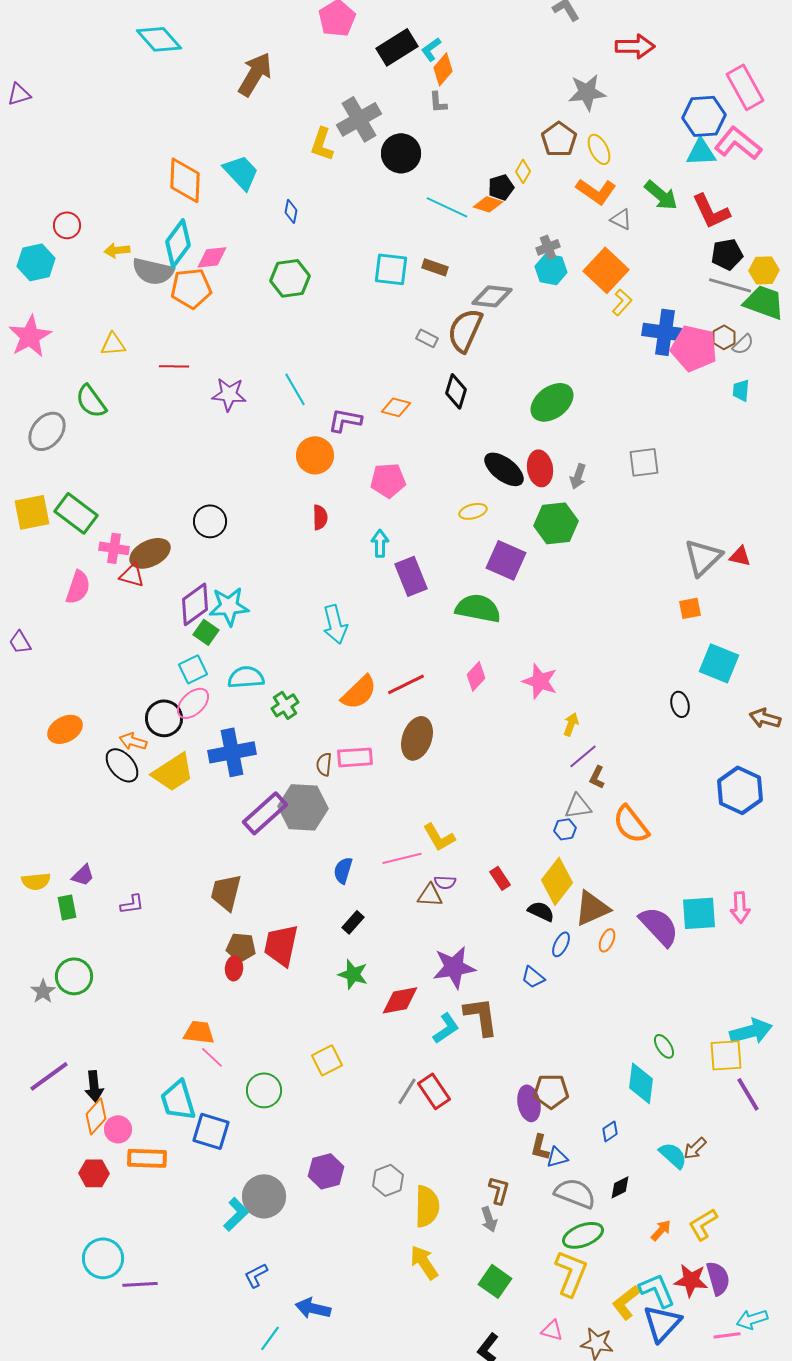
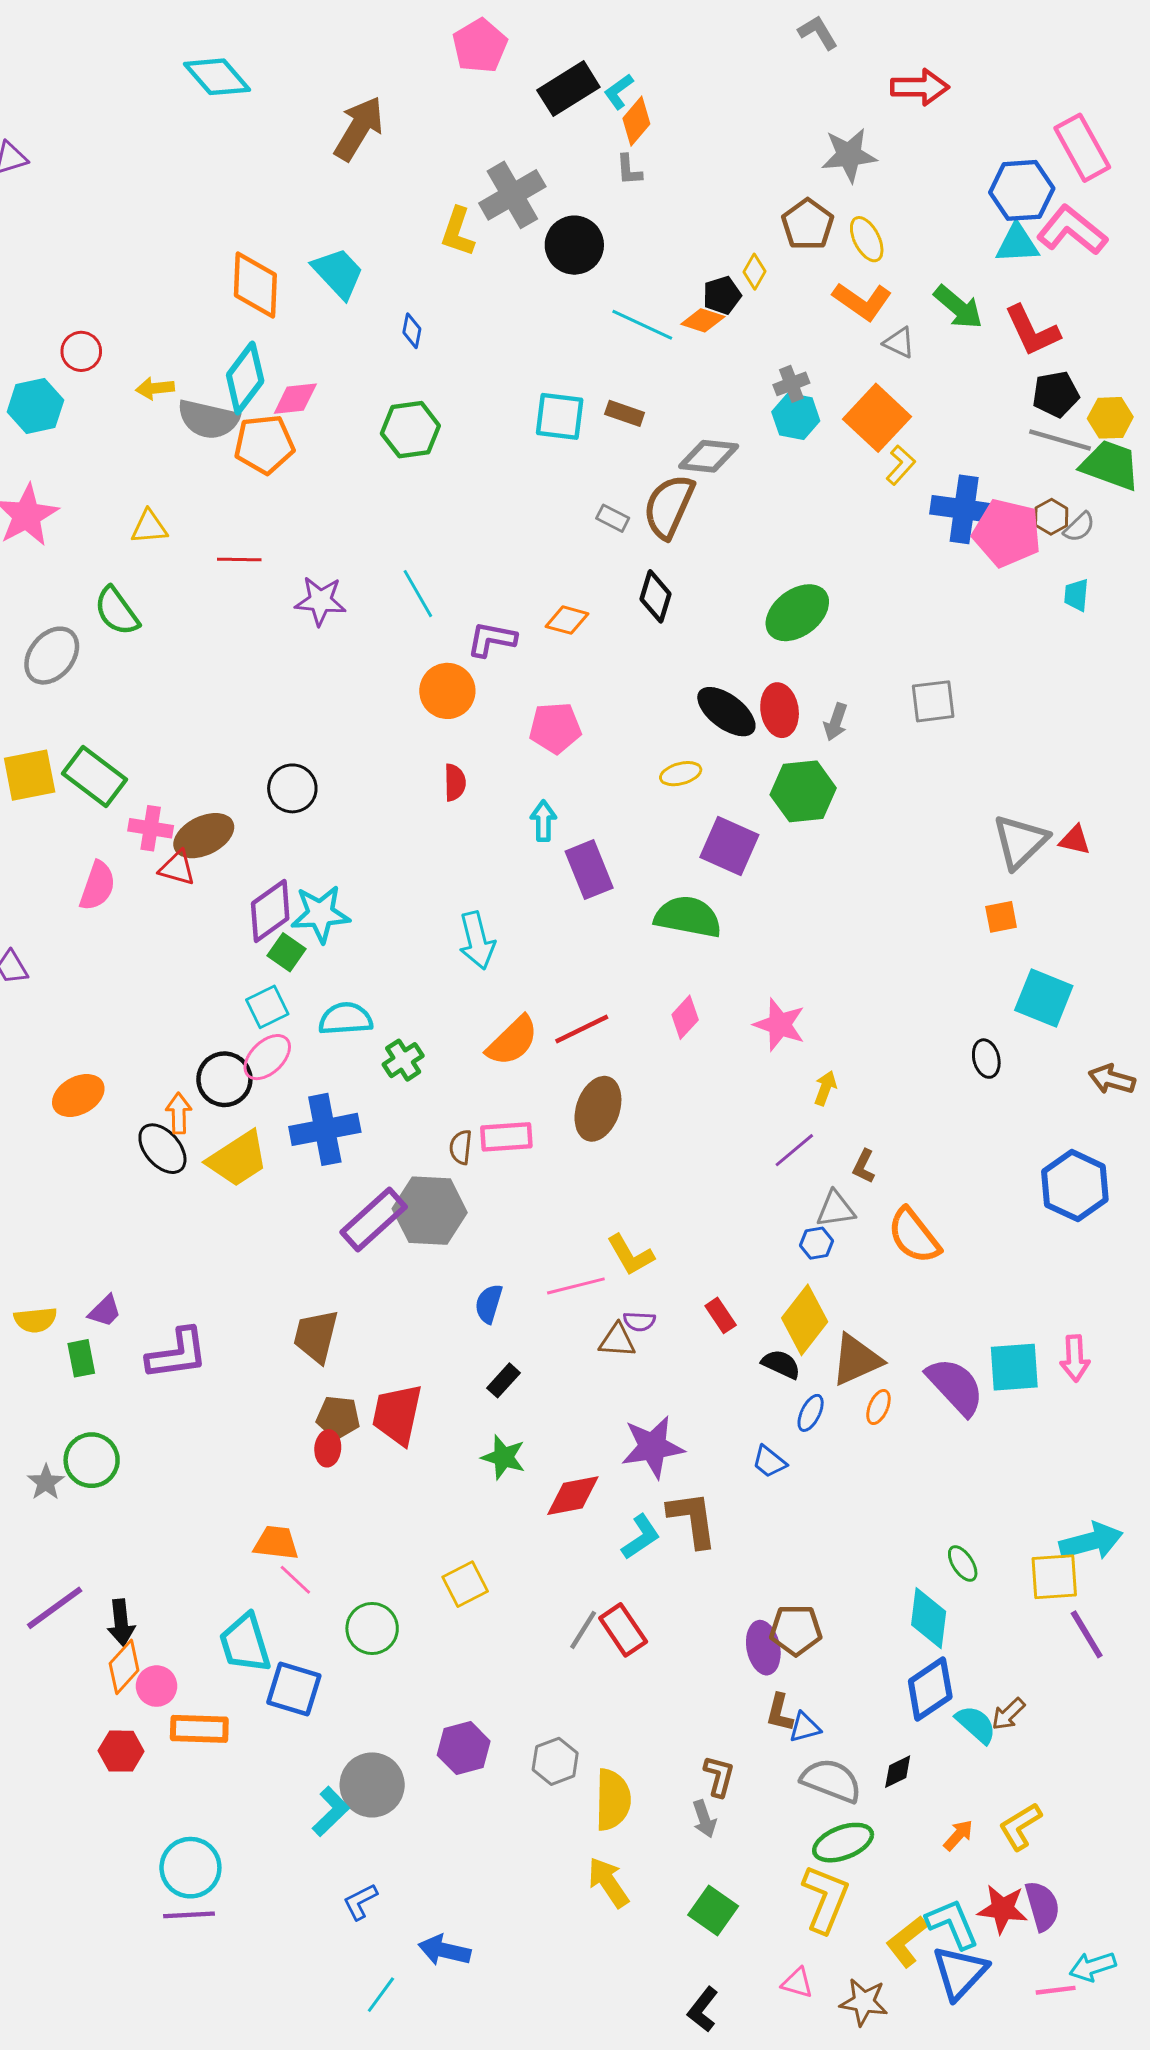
orange arrow: (133, 741) -> (179, 1113), turned 72
purple line: (583, 756) -> (794, 1150), moved
purple L-shape: (132, 904) -> (177, 1354), size x1.8
blue diamond: (610, 1131) -> (930, 1689), moved, size x2.0
cyan circle: (103, 1258) -> (190, 1868), moved

